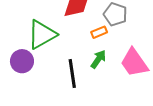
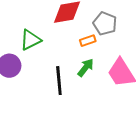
green triangle: (42, 34) -> (30, 40), size x0.7

